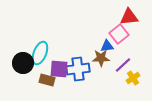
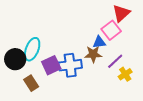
red triangle: (129, 17) -> (121, 13), turned -36
purple square: (59, 69) -> (51, 65), turned -30
brown rectangle: (47, 80) -> (31, 83), moved, turned 42

